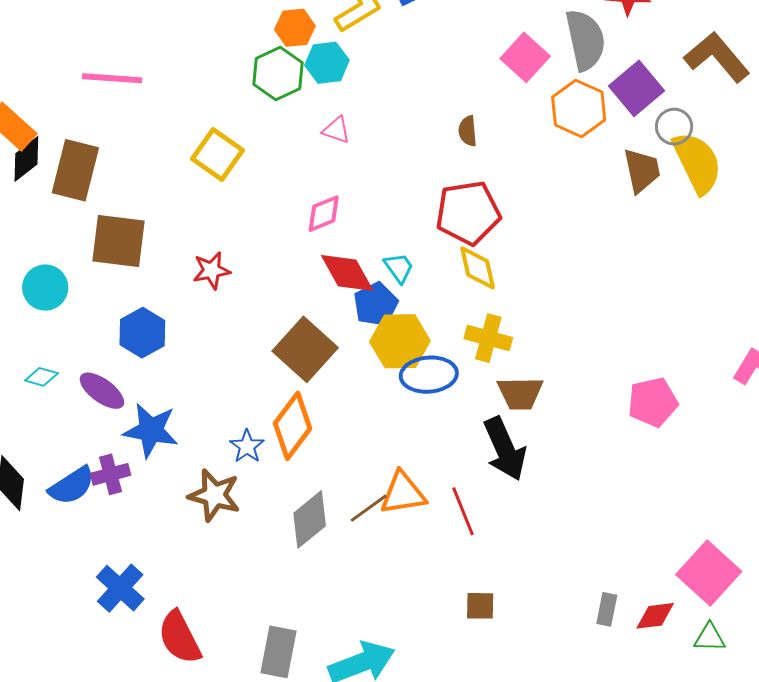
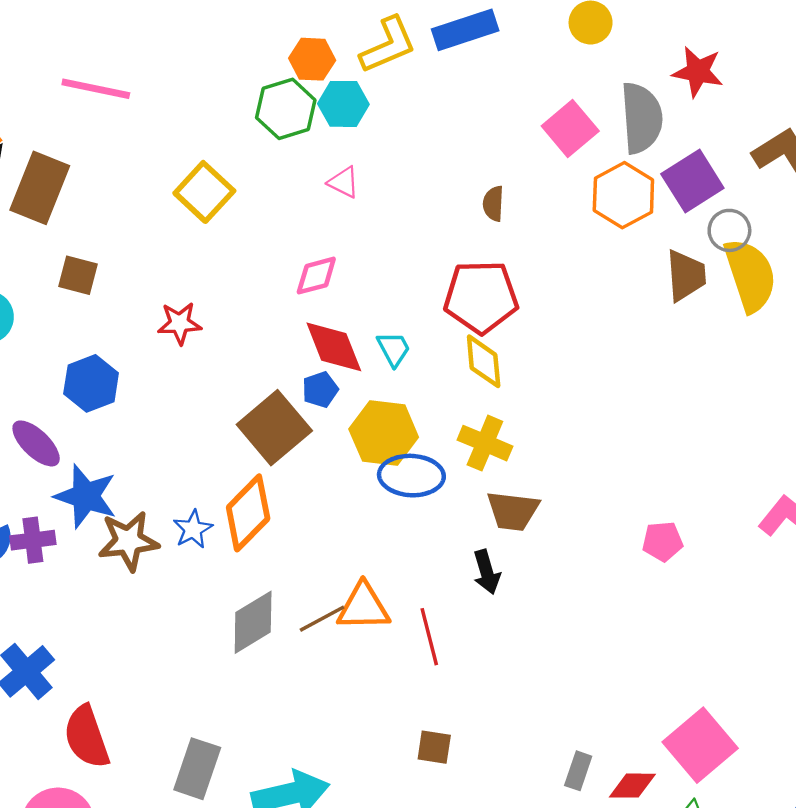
brown square: (119, 241) -> (78, 275), size x0.6
blue pentagon: (376, 304) -> (320, 390), moved, size x0.7
pink pentagon: (653, 402) -> (663, 541), size x0.7
black arrow: (505, 449) -> (487, 572), size x0.6
brown star: (214, 495) -> (128, 541), moved, turned -30

